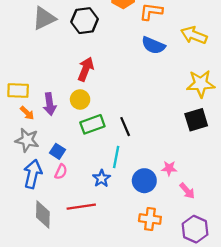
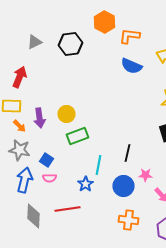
gray triangle: (44, 18) -> (34, 42), size x0.7
red arrow: (86, 69) -> (20, 77), moved
black line: (125, 127) -> (128, 153), moved, turned 36
pink semicircle: (61, 172) -> (50, 178), turned 64

